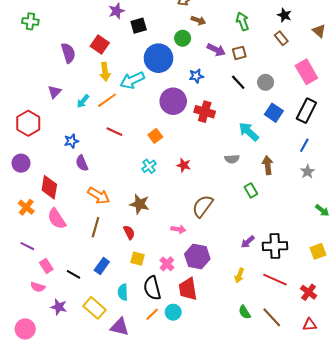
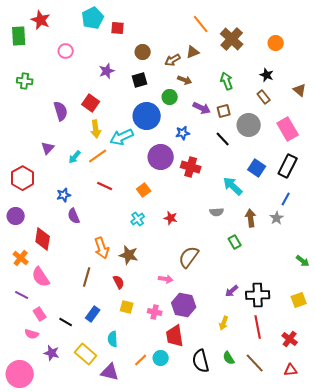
black square: (139, 26) -> (140, 80), moved
gray circle: (266, 82) -> (249, 125), moved, size x1.5
gray star: (308, 172) -> (277, 218), moved
orange arrow: (99, 196) -> (102, 248), moved, turned 40
pink semicircle: (57, 219) -> (41, 277), moved
pink cross: (167, 264) -> (155, 312), turned -32
red line: (275, 280) -> (258, 327), turned 55
black semicircle: (152, 288) -> (201, 361), moved
pink circle: (25, 329) -> (20, 374), size x1.4

